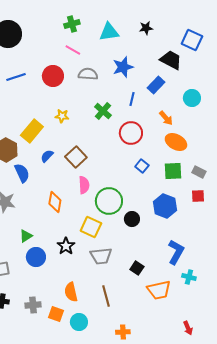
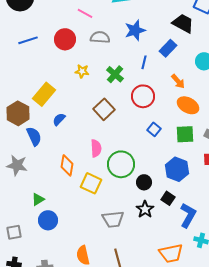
yellow star: (62, 116) -> (82, 71), moved
brown square: (76, 157) -> (104, 109), moved
yellow square: (91, 227) -> (91, 183), moved
black star: (66, 246) -> (145, 209), moved
black square: (137, 268) -> (168, 198), moved

